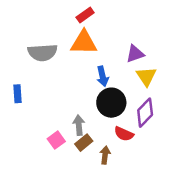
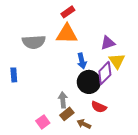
purple diamond: (145, 113) -> (105, 73), moved
pink square: (56, 140) -> (43, 122), moved
brown arrow: (105, 155) -> (84, 124), turned -72

